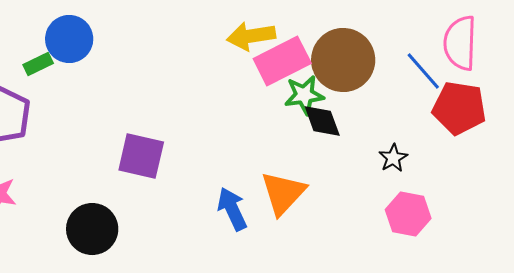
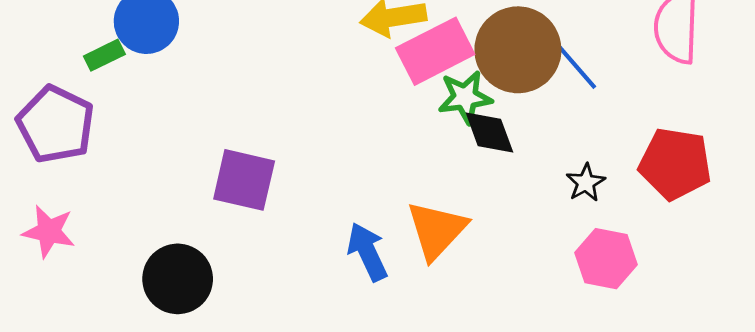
blue line: (423, 71) -> (575, 65), moved
red pentagon: (459, 108) -> (675, 164), moved

